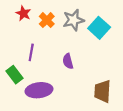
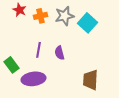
orange cross: (47, 20) -> (40, 16), turned 32
purple line: (31, 52) -> (38, 50), moved

